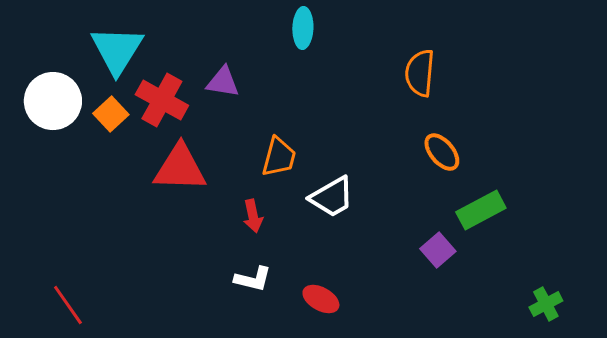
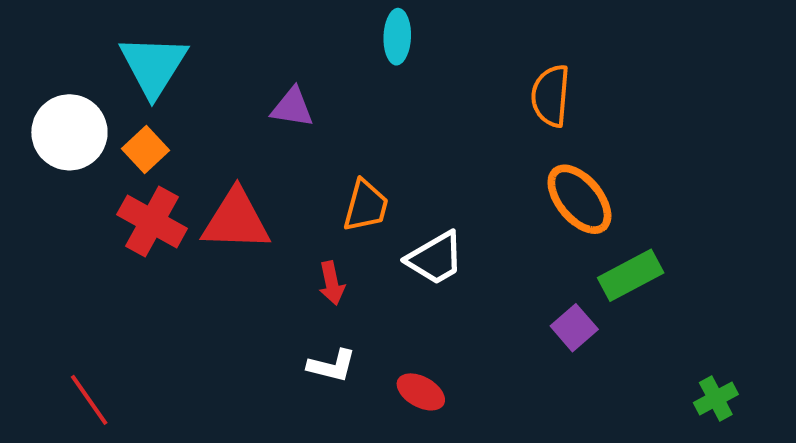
red cross: (162, 100) -> (152, 222), moved
orange ellipse: (442, 152) -> (579, 199), size x1.4

